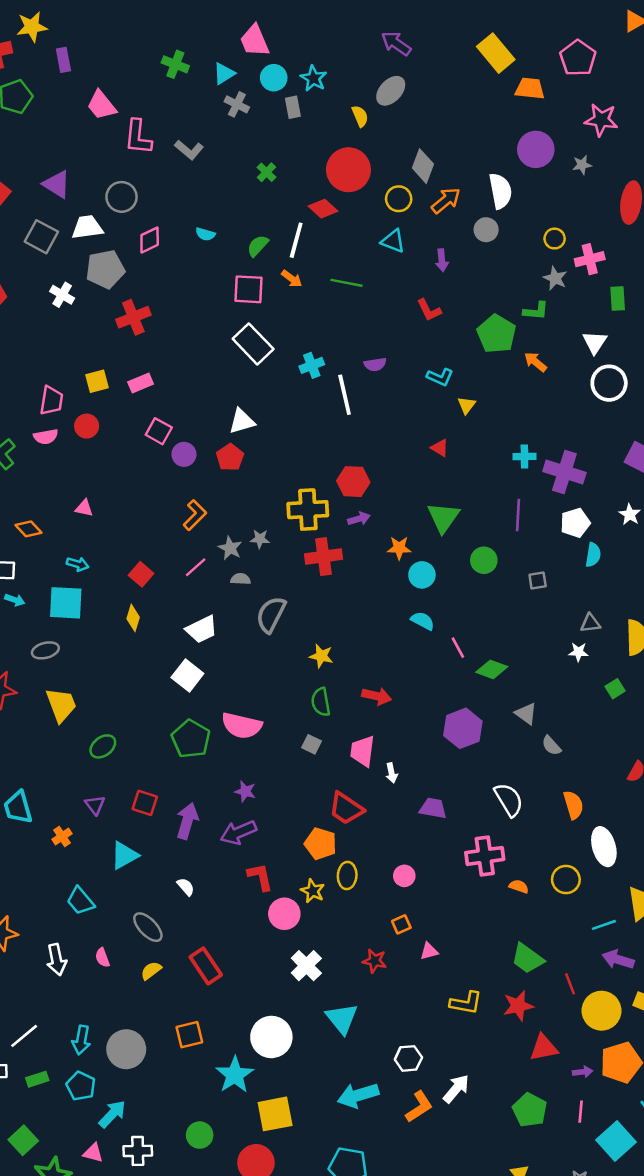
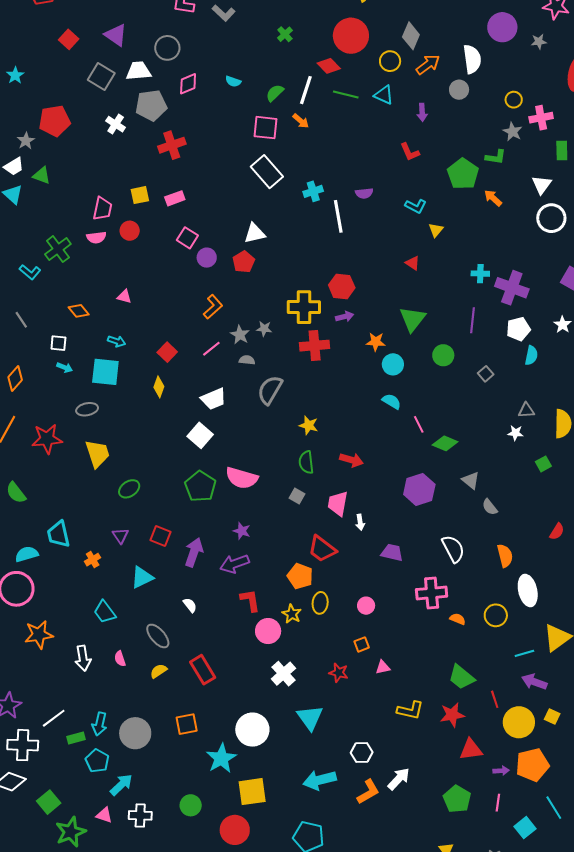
green line: (347, 283) -> (346, 95), moved
gray square: (538, 581) -> (486, 374), turned -35
green rectangle: (37, 1079) -> (76, 738), moved
cyan square: (616, 1141) -> (525, 828), size x0.7

